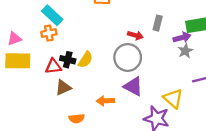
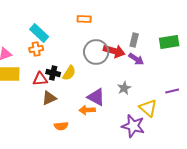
red arrow: (135, 35) -> (114, 51), size x1.5
purple arrow: (182, 38) -> (136, 59), moved, turned 49
gray star: (185, 51) -> (124, 88), moved
gray circle: (128, 57) -> (96, 52), moved
purple triangle: (133, 86) -> (96, 97), moved

